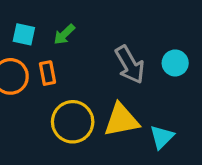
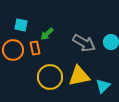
green arrow: (64, 34) -> (47, 34), moved
gray arrow: (130, 65) -> (84, 43), turned -30

